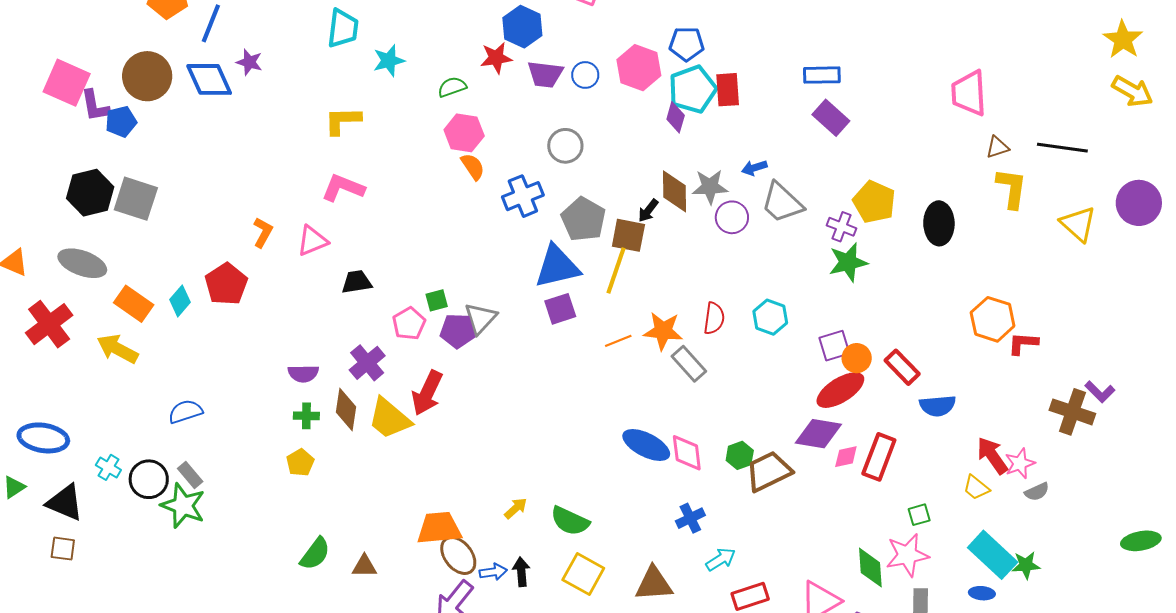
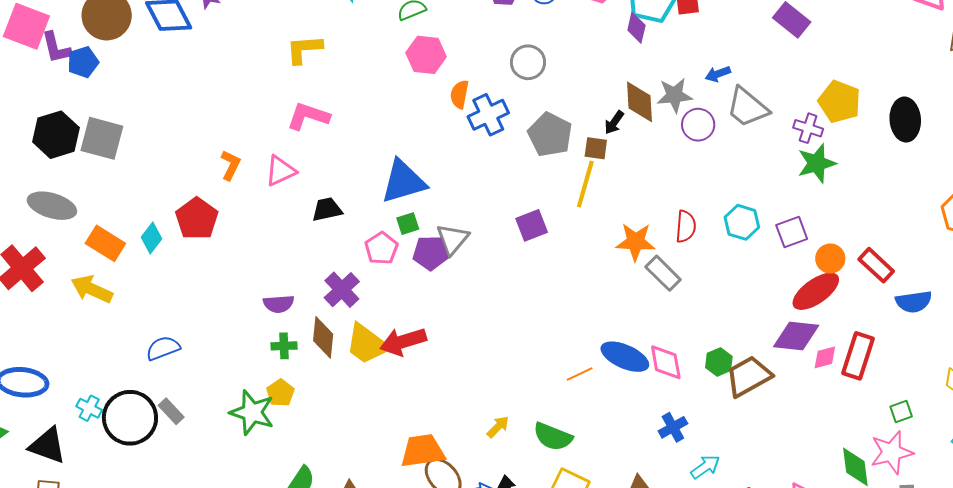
orange semicircle: (473, 167) -> (460, 94), moved, turned -132
brown square: (628, 235) -> (596, 148), size x0.7
blue triangle: (557, 267) -> (403, 182), moved
orange line: (618, 341) -> (580, 374), moved
purple square: (834, 346) -> (792, 232), moved
red arrow: (427, 393) -> (403, 342), moved, turned 51
black circle: (149, 479) -> (130, 418), size x1.4
green star: (183, 506) -> (252, 412), moved

